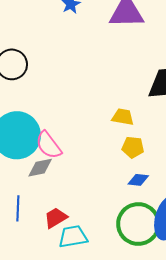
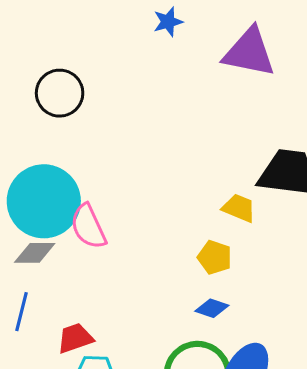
yellow trapezoid: (123, 117) -> (239, 208), moved
gray diamond: (40, 168) -> (35, 253), moved

